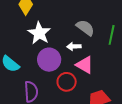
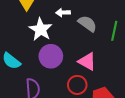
white arrow: (74, 46) -> (63, 13), moved
red circle: (67, 82) -> (77, 85), moved

